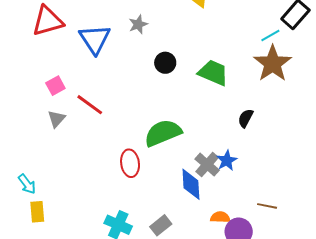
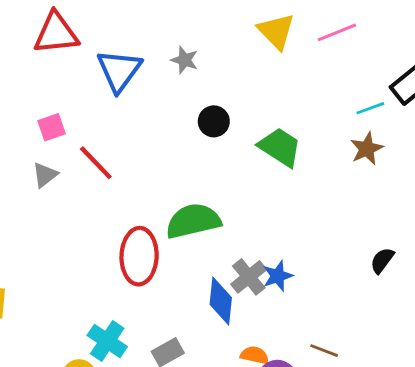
gray star: (138, 24) -> (184, 60), turned 30
brown star: (273, 64) -> (367, 149), size x0.6
black semicircle: (246, 118) -> (382, 260), moved
red ellipse: (130, 163) -> (139, 256), size x1.4

